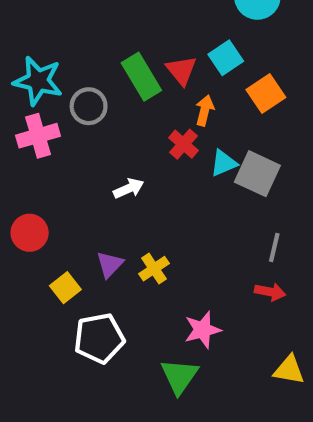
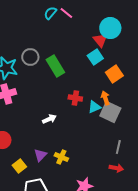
red triangle: (181, 70) -> (100, 40), moved
gray circle: (89, 106) -> (30, 57), moved
orange arrow: (205, 110) -> (105, 98), moved, turned -32
red cross: (184, 144) -> (75, 98), turned -32
yellow cross: (154, 269) -> (61, 157), turned -32

